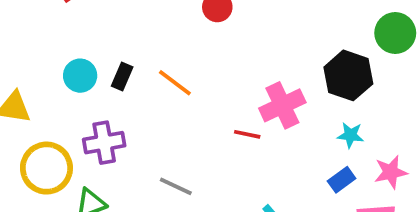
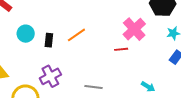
cyan circle: (80, 76) -> (26, 34), moved
orange line: (175, 83) -> (76, 35), turned -54

